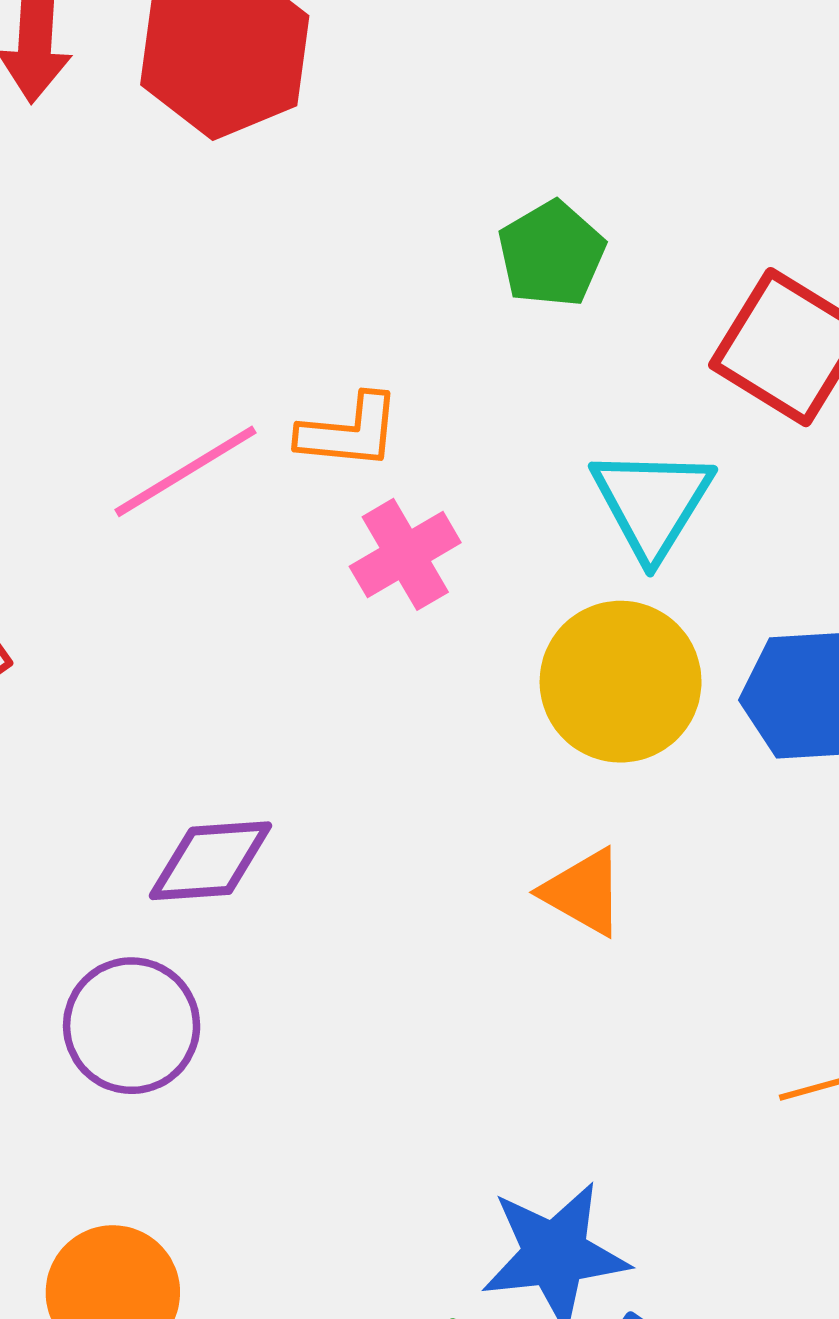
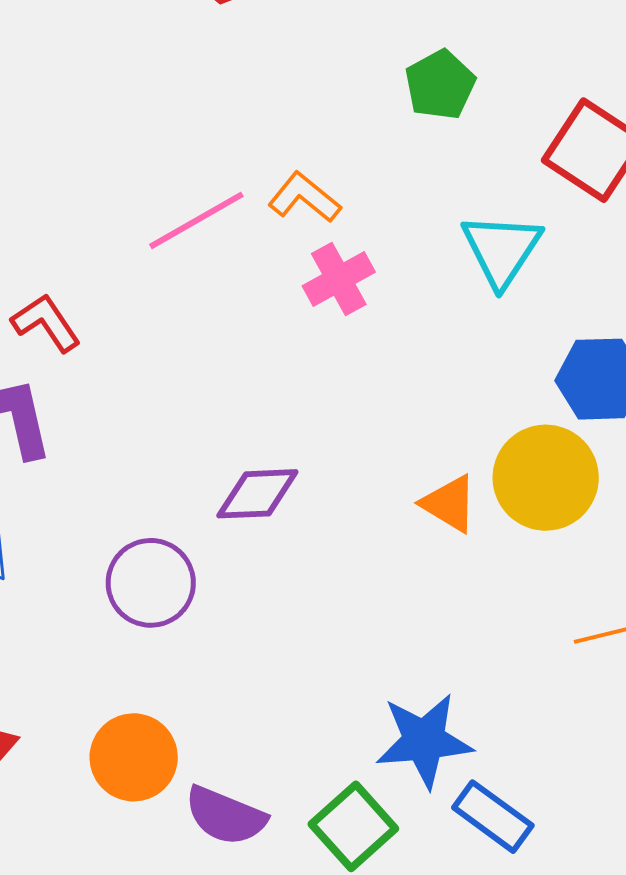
orange L-shape: (349, 432) -> (304, 197), turned -148
yellow circle: (621, 682) -> (546, 478), moved
purple diamond: (210, 861) -> (257, 494), moved

